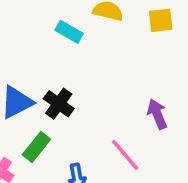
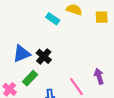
purple arrow: (157, 114) -> (99, 76), moved

